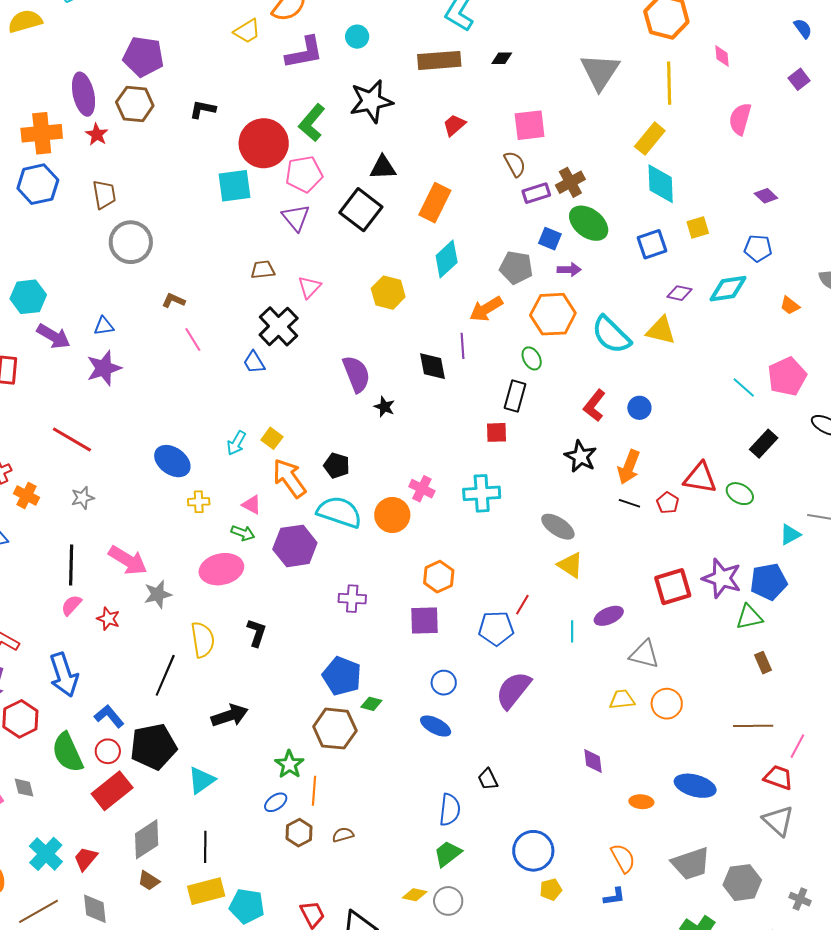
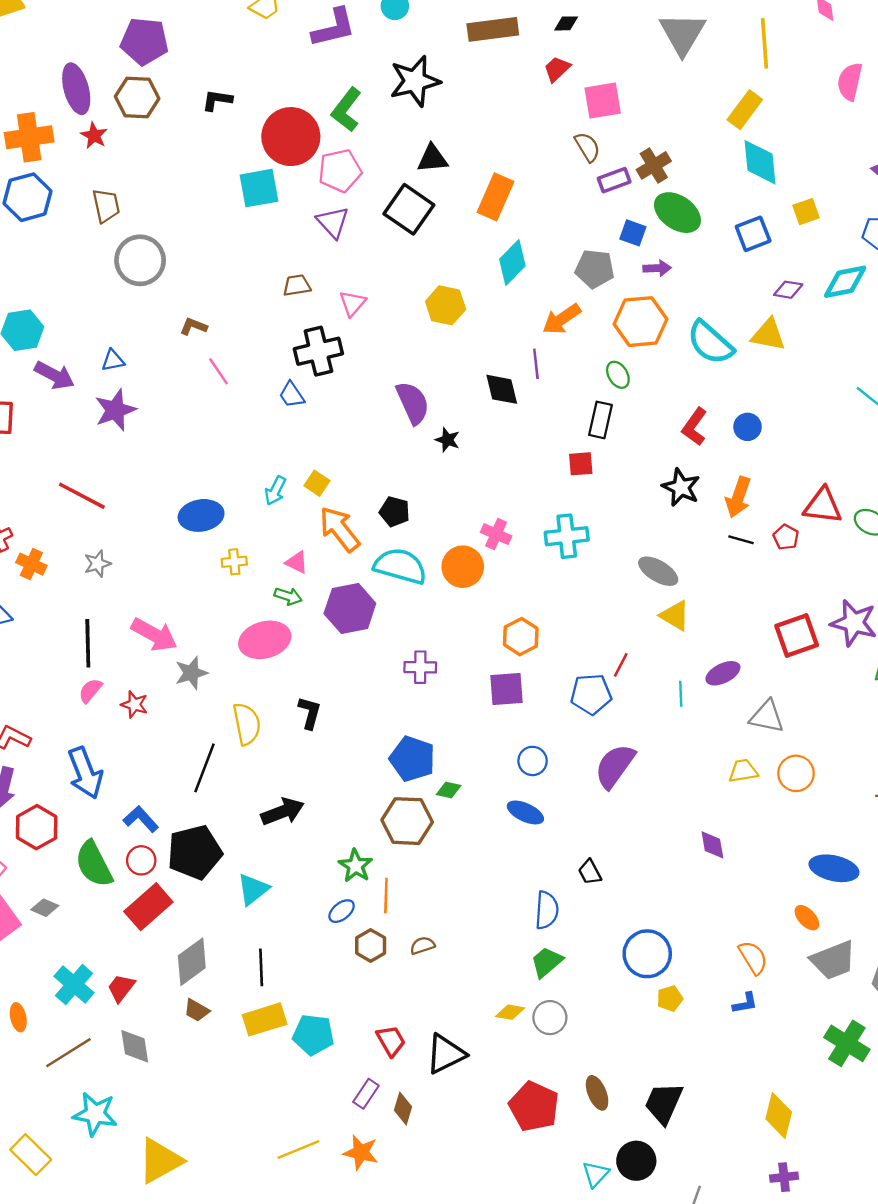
red trapezoid: (454, 125) -> (557, 69), moved
black cross: (279, 326) -> (318, 351), turned 33
blue ellipse: (172, 461) -> (201, 515), turned -42
gray diamond: (24, 788) -> (45, 908), turned -50
orange ellipse: (641, 802) -> (807, 918), moved, turned 45

